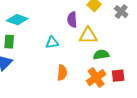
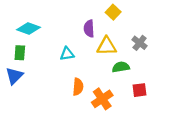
gray cross: (121, 12) -> (140, 43), moved
orange cross: (96, 78) -> (102, 99), moved

